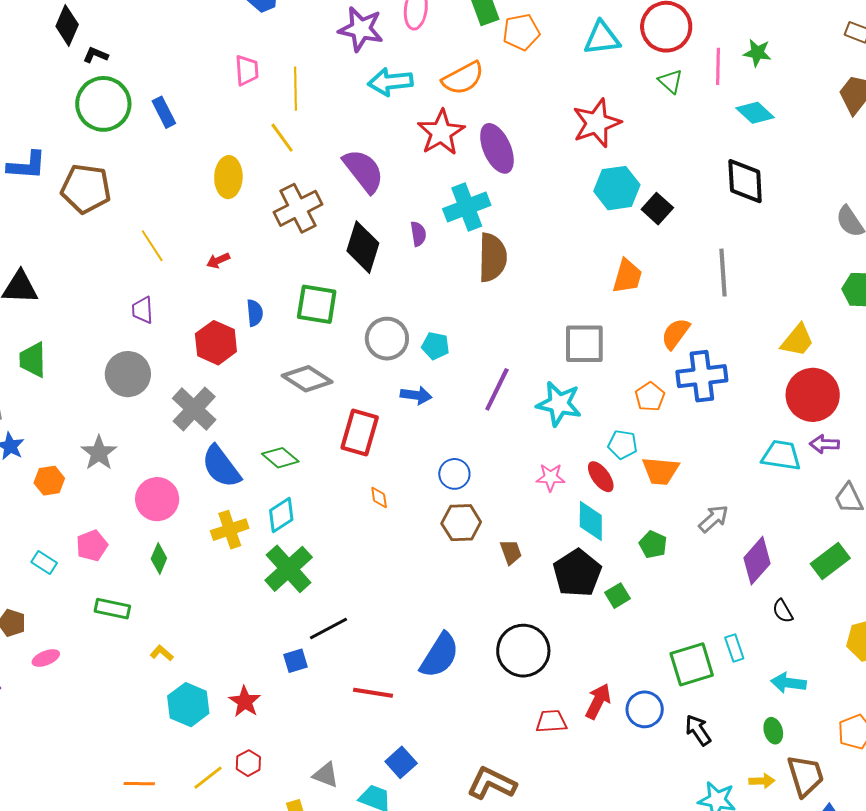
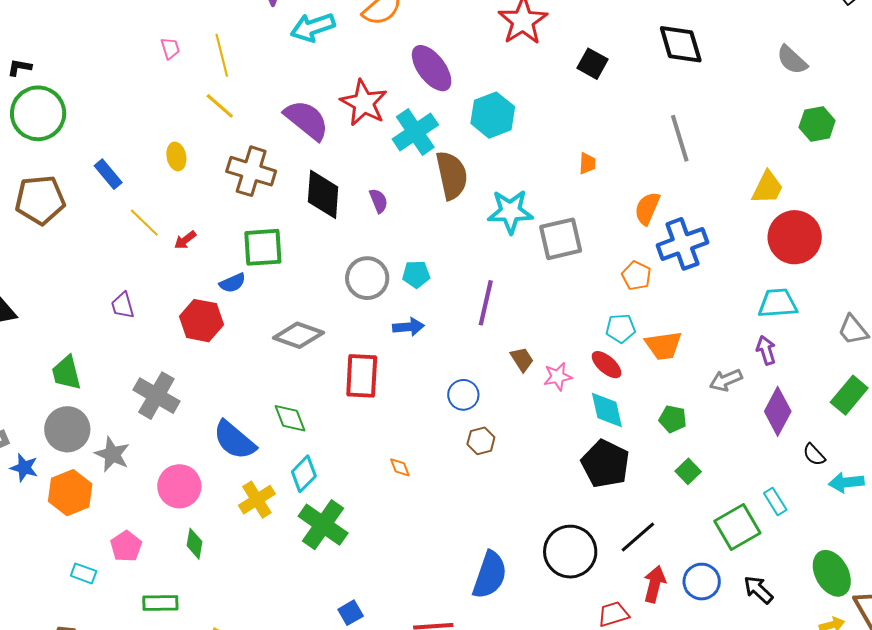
pink trapezoid: (247, 70) -> (170, 48), size x0.7
blue rectangle: (164, 112) -> (108, 174), moved
red star: (441, 132) -> (364, 103), moved
yellow ellipse: (228, 177) -> (176, 156), size x0.7
cyan hexagon: (617, 188) -> (493, 115), moved
brown cross: (298, 208) -> (251, 171), turned -33
black square: (657, 209) -> (593, 64), moved
purple semicircle: (418, 234) -> (379, 201), moved
yellow line: (152, 246) -> (144, 223), moved
orange trapezoid: (627, 276) -> (587, 163), size x0.6
green square: (317, 304) -> (263, 247), moved
blue semicircle: (255, 313) -> (233, 283), turned 84
green trapezoid: (33, 360) -> (66, 373), moved
gray circle: (128, 374) -> (67, 429), moved
cyan star: (559, 404) -> (510, 212), moved
gray cross: (194, 409) -> (156, 396), moved
purple arrow: (824, 444) -> (766, 350), moved, turned 84
green diamond: (280, 458) -> (290, 418), turned 42
orange hexagon: (49, 481) -> (70, 493), size x1.5
orange diamond: (379, 497) -> (400, 467), moved
gray arrow: (714, 519) -> (726, 380), turned -148
brown hexagon: (461, 523) -> (481, 441), size x0.7
brown trapezoid: (511, 552) -> (522, 359), moved
green square: (617, 596) -> (688, 471), moved
black line: (328, 629) -> (638, 537), moved
cyan arrow: (788, 683) -> (846, 482), moved
green ellipse: (773, 731) -> (832, 573), size x1.8

